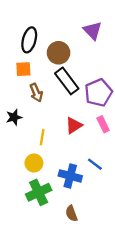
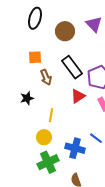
black ellipse: (29, 40) -> (35, 18), moved
brown circle: (59, 53) -> (65, 31), moved
red triangle: (74, 125) -> (78, 96), moved

